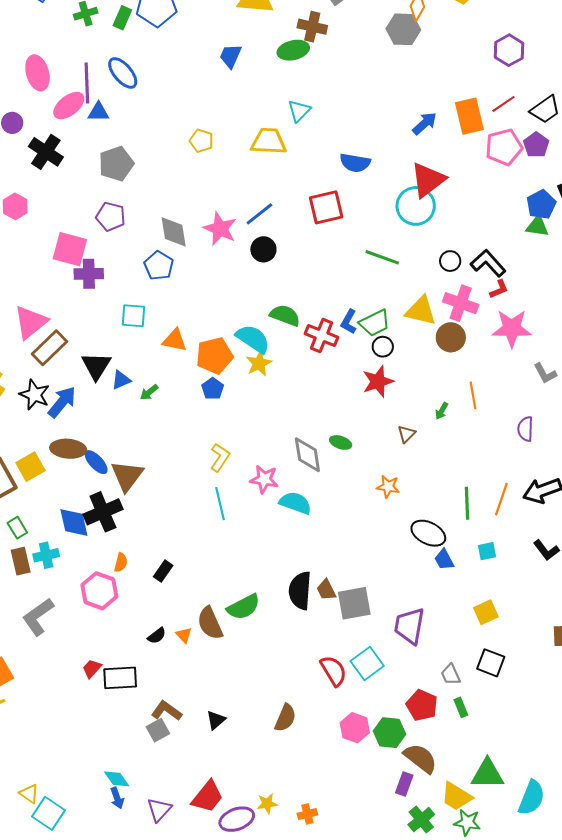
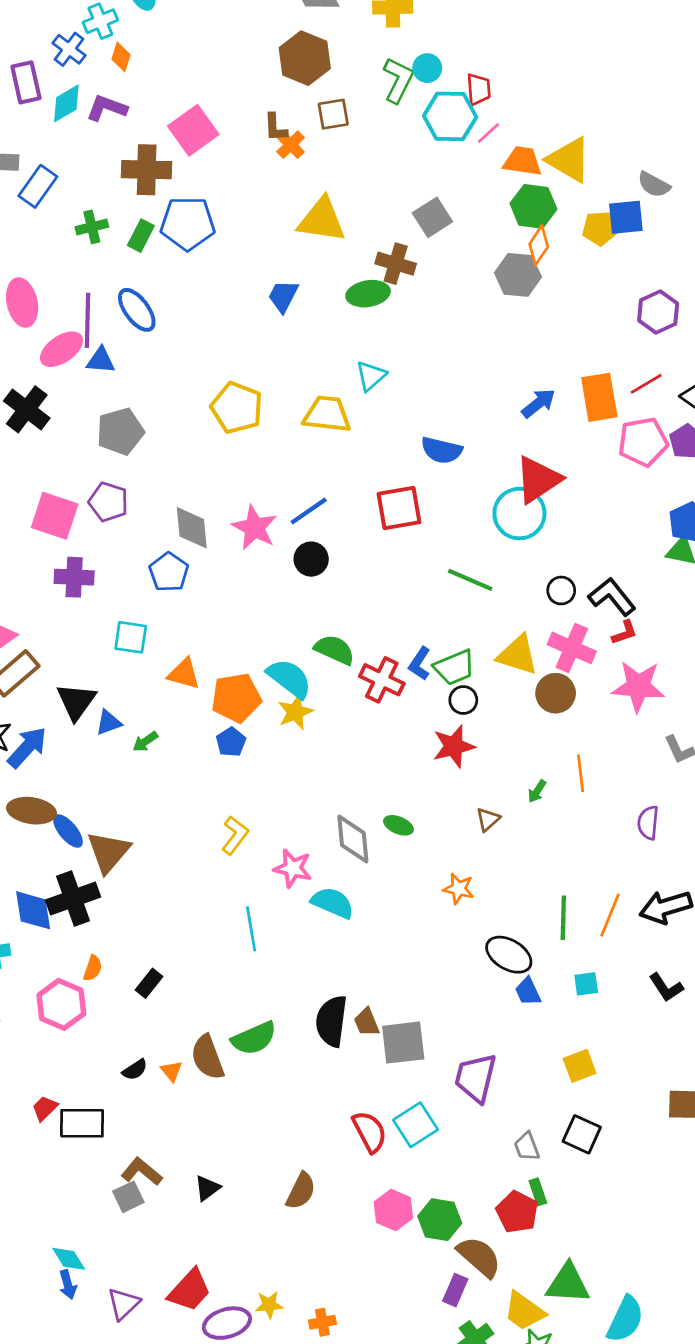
yellow pentagon: (201, 141) -> (237, 408), size x1.6
pink square: (70, 249) -> (55, 516), moved
cyan line: (220, 504) -> (251, 929), moved
red pentagon: (422, 705) -> (517, 1212), moved

